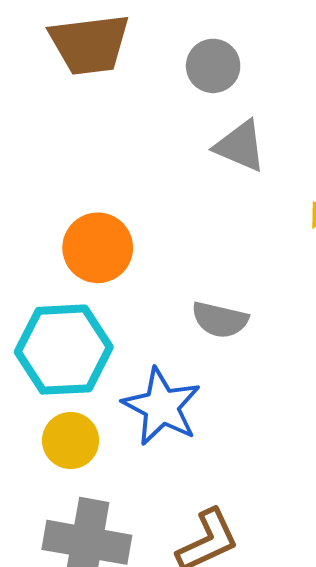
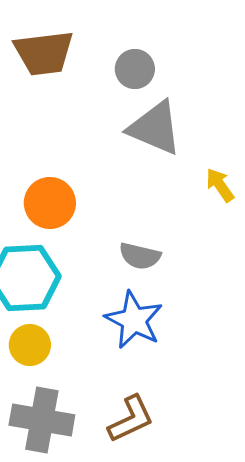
gray triangle: (240, 146) -> (155, 128), size x1.4
blue star: (162, 407) -> (134, 320), moved

